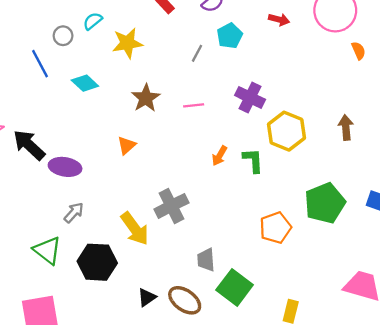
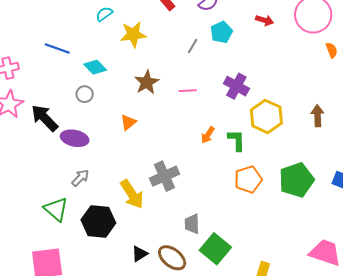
gray circle: (63, 36) -> (85, 94), moved
blue line: (40, 64) -> (57, 48), turned -45
orange pentagon: (275, 228) -> (248, 179), moved

